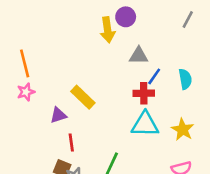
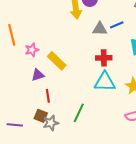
blue line: (154, 76) -> (117, 25), moved, turned 32
pink star: (26, 92) -> (32, 50), moved

